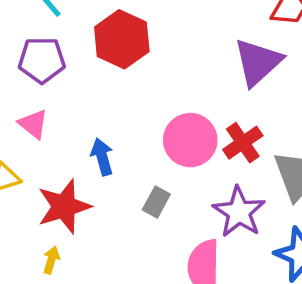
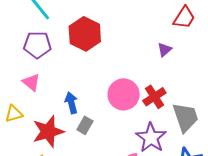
purple triangle: (258, 62) -> (165, 50), size x0.5
gray rectangle: (156, 202) -> (85, 125), moved

